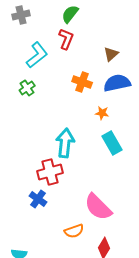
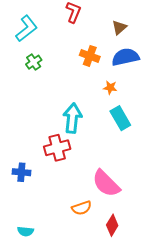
cyan L-shape: (37, 55) -> (27, 28), moved
blue cross: (38, 199) -> (21, 172), moved, turned -30

